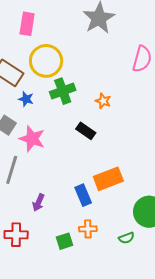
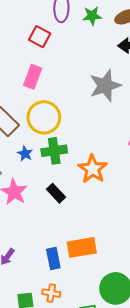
blue star: (26, 99) -> (25, 154), moved
orange star: (103, 101) -> (93, 169), size x1.8
black rectangle: (86, 131) -> (56, 193), moved

